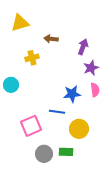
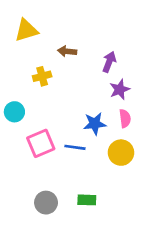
pink square: (31, 126) -> (41, 143), moved
yellow circle: (79, 129) -> (121, 153), moved
gray circle: (44, 154) -> (46, 203), moved

